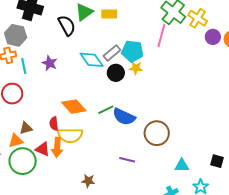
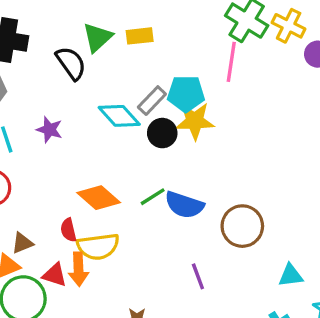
yellow star: (136, 68) -> (195, 121), size x1.6
purple line: (127, 160) -> (198, 276), turned 63

